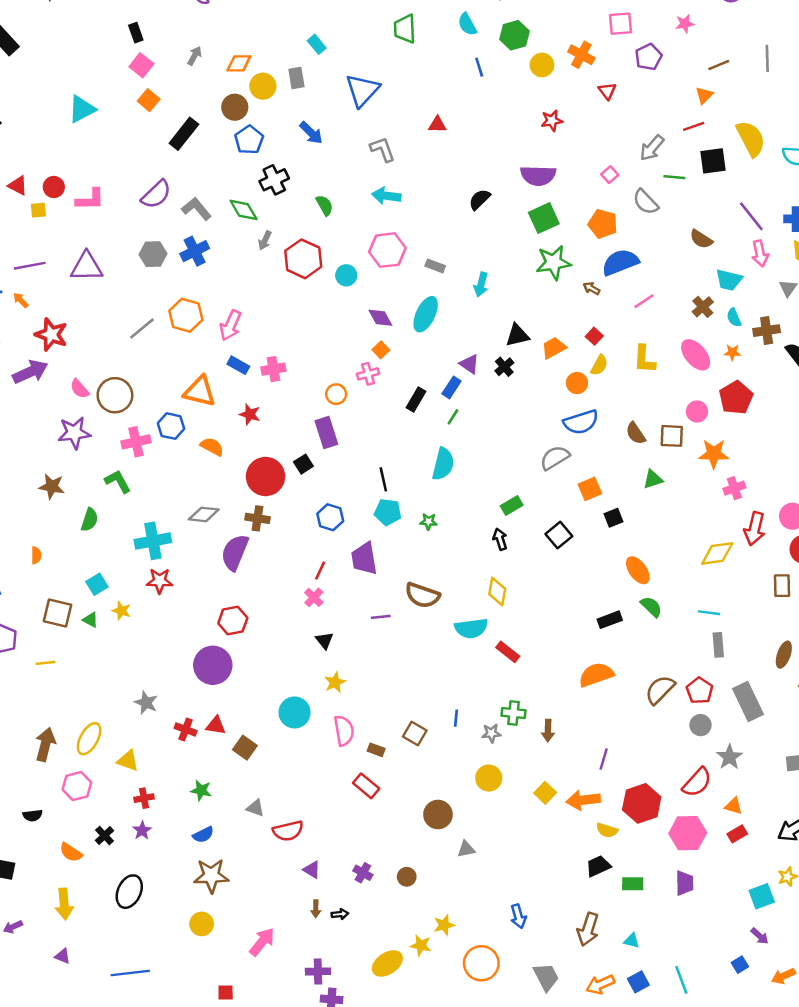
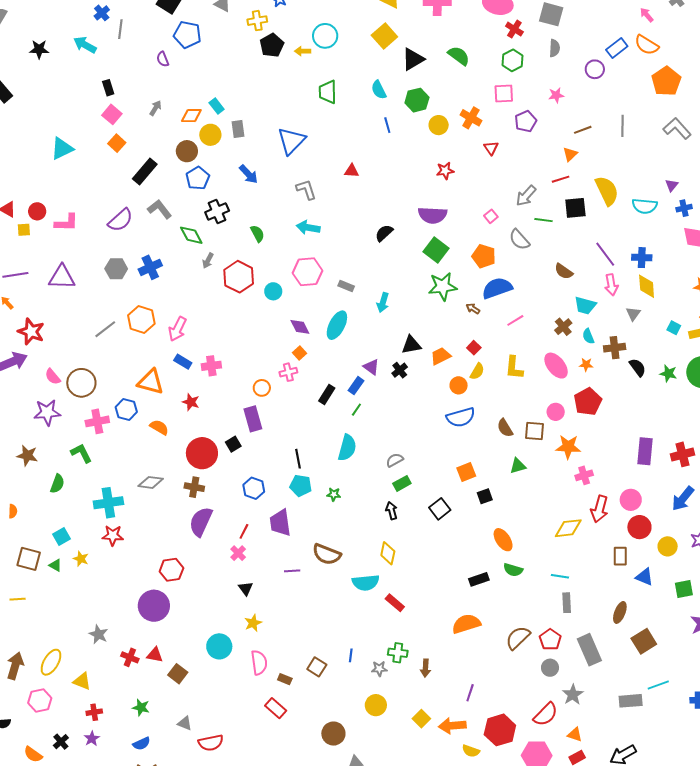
cyan rectangle: (317, 44) -> (217, 106), moved
gray L-shape: (196, 209) -> (160, 209), moved
green square: (544, 218) -> (436, 250), turned -30
gray semicircle: (555, 458) -> (395, 460), moved, size x0.7
purple semicircle: (235, 552) -> (201, 522), moved
green semicircle: (651, 607) -> (513, 570), turned 150

